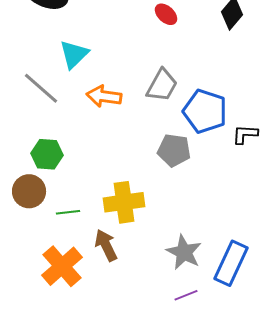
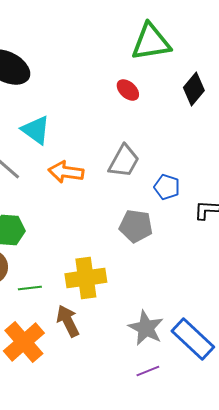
cyan triangle: (74, 54) -> (36, 130), turned -40
blue pentagon: (205, 111) -> (167, 187), size x0.6
blue rectangle: (231, 263) -> (193, 339), turned -72

